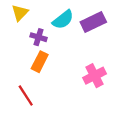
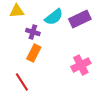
yellow triangle: (20, 13) -> (17, 11), turned 42

